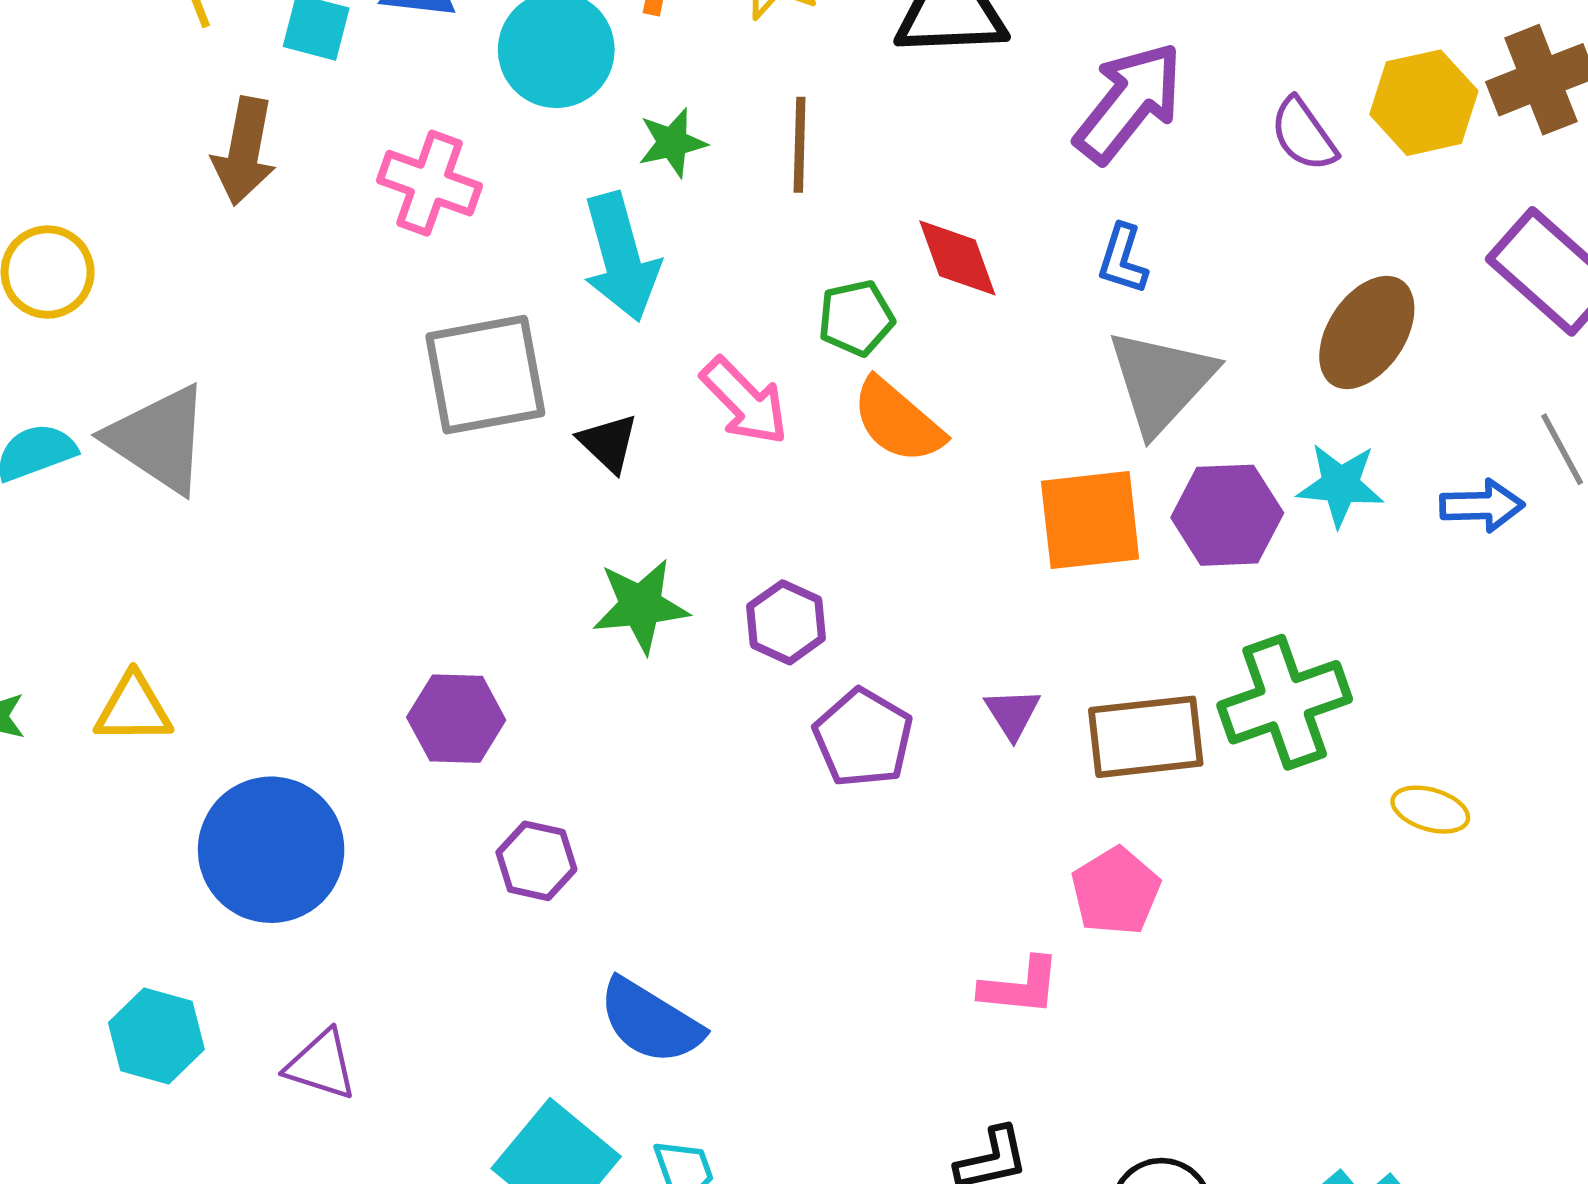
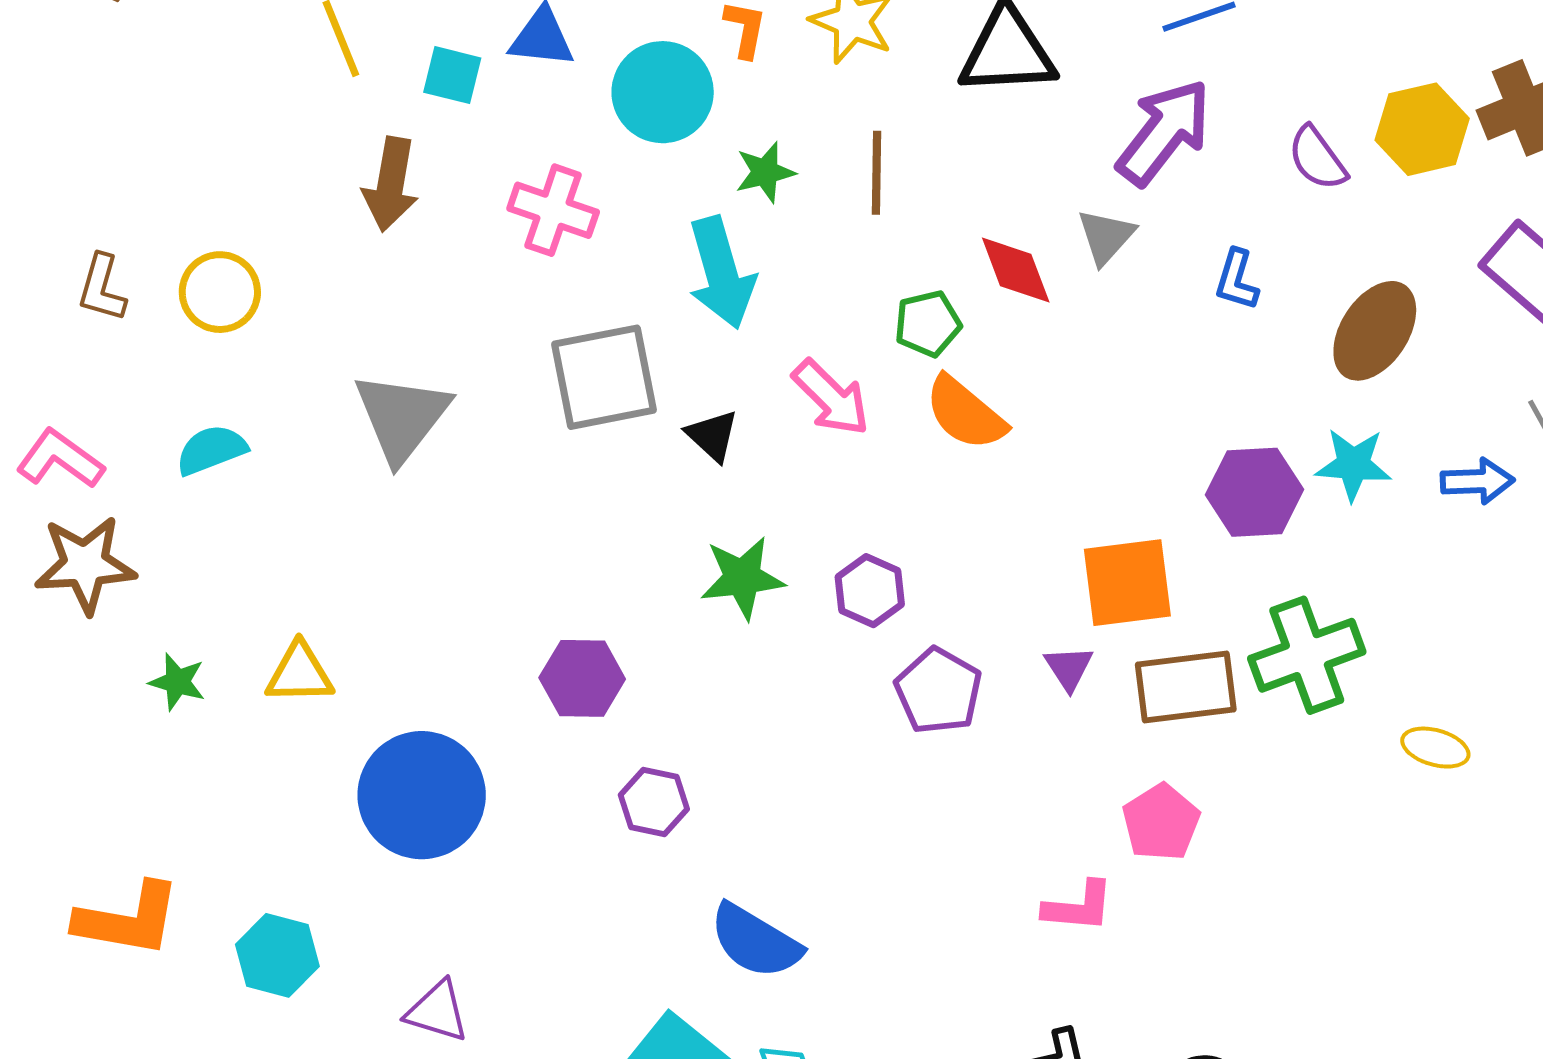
blue L-shape: (1123, 259) -> (1237, 280), moved
gray triangle: (1161, 381) -> (1106, 237), moved, size x0.6
gray triangle: (159, 439) -> (402, 417), moved, turned 35
orange square: (1090, 520) -> (1127, 583), moved
cyan hexagon: (156, 1036) -> (277, 955), moved
purple triangle: (321, 1065) -> (437, 1011), moved

